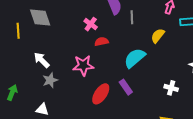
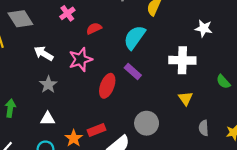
pink cross: (91, 24) -> (67, 13), moved, turned 32
white arrow: (42, 60) -> (44, 53), moved
white cross: (171, 88) -> (182, 60), size x1.6

